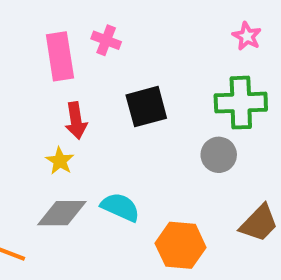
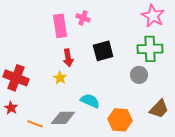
pink star: (247, 36) -> (153, 16), size x1.6
gray diamond: (62, 213) -> (63, 118), moved

